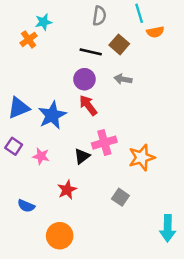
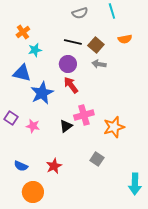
gray semicircle: (99, 16) -> (80, 13), turned 63
cyan star: (43, 22) -> (35, 50), moved
orange semicircle: (155, 32) -> (125, 39), moved
brown square: (119, 44) -> (96, 45), moved
blue triangle: (19, 108) -> (22, 73), moved, turned 36
red star: (67, 190) -> (54, 166), moved
orange circle: (60, 236) -> (33, 192), moved

